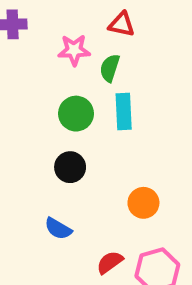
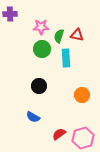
red triangle: (122, 24) -> (77, 35), moved
green circle: (76, 114) -> (42, 49), moved
orange circle: (143, 203) -> (82, 95), moved

